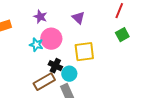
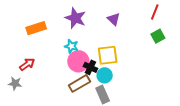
purple star: (40, 17) -> (75, 18), size x1.5
pink circle: (51, 39) -> (78, 61), moved
yellow square: (84, 52) -> (108, 55), moved

